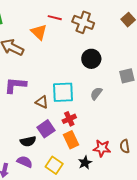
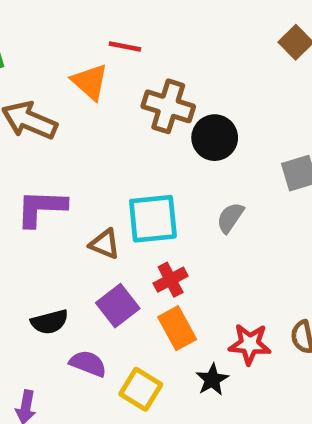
brown cross: (83, 22) -> (168, 106), moved
black semicircle: (28, 141) -> (50, 322), moved
purple semicircle: (25, 162) -> (88, 364), moved

